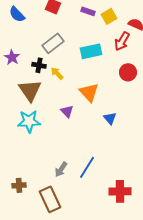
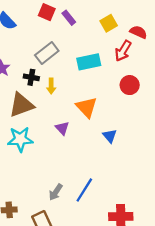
purple rectangle: (88, 11) -> (69, 18), moved, turned 32
yellow arrow: (57, 73) -> (51, 86), turned -136
brown triangle: (30, 90) -> (21, 105), turned 45

